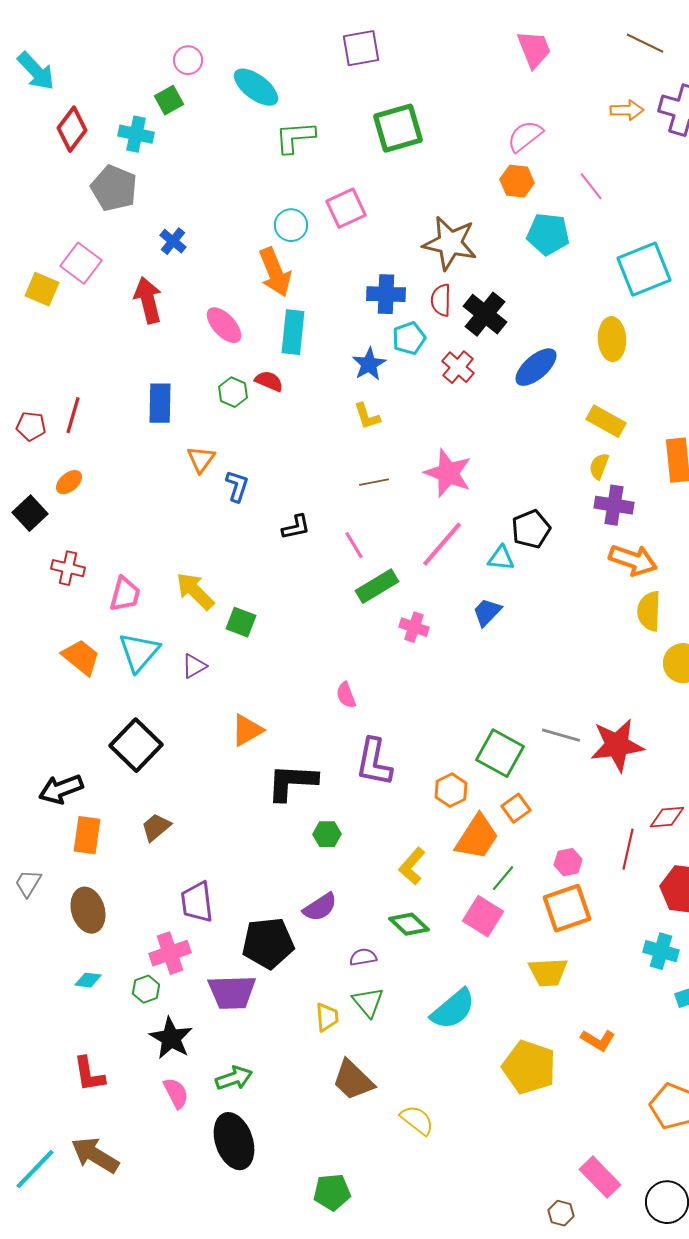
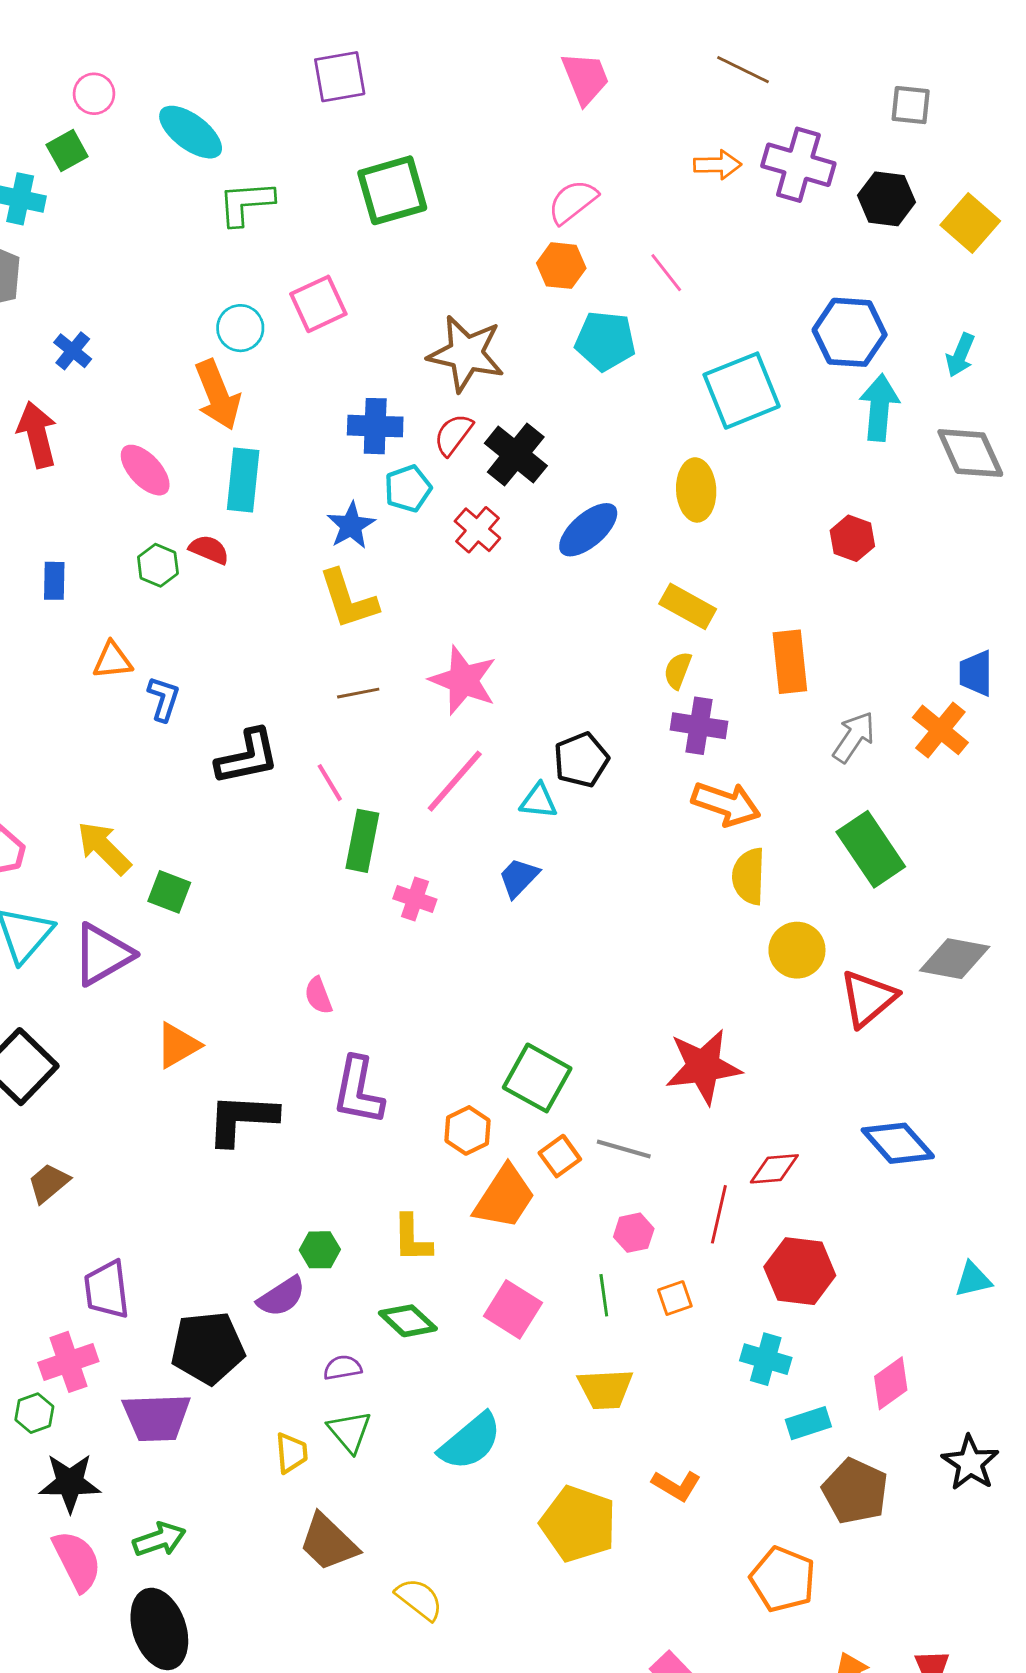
red semicircle: (441, 300) -> (453, 435), turned 36
blue rectangle: (160, 403) -> (54, 581), size x0.7
yellow L-shape: (367, 416) -> (348, 599), size x1.6
orange triangle: (201, 459) -> (112, 660), turned 48
black L-shape: (296, 527) -> (247, 757), size x1.6
green rectangle: (377, 586) -> (362, 841), turned -48
purple triangle: (194, 666) -> (103, 954), size x1.8
gray line: (561, 735) -> (624, 1149), moved
green hexagon: (327, 834) -> (320, 1250), moved
yellow L-shape: (412, 866) -> (412, 1238), turned -42
green line: (503, 878) -> (604, 1295), moved, turned -48
orange square: (567, 908) -> (675, 1298), moved, size x0.5
black star: (171, 1038) -> (70, 1483), turned -30
pink semicircle: (176, 1093) -> (77, 1561), size x1.4

